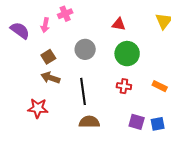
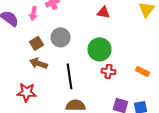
gray circle: (85, 49) -> (60, 37), moved
green circle: (127, 54) -> (100, 49), moved

